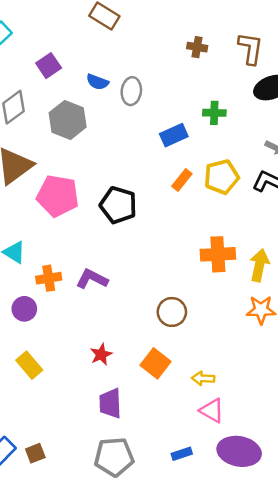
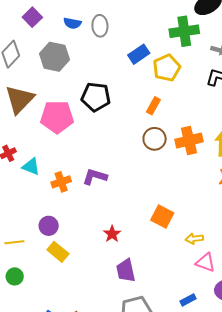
green cross: (214, 113) -> (184, 31), moved, size x1.6
yellow pentagon: (221, 177) -> (167, 68), moved
orange rectangle: (182, 180) -> (153, 106), moved
black pentagon: (118, 205) -> (96, 97), moved
purple circle: (24, 309) -> (49, 226), moved
brown circle: (172, 312) -> (155, 139), moved
orange square: (155, 363) -> (162, 216), moved

